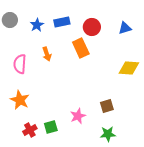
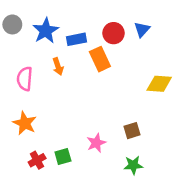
blue rectangle: (62, 22) -> (77, 39), moved
blue star: (37, 25) -> (46, 31), size x1.5
blue triangle: (125, 28) -> (142, 29), moved, turned -32

